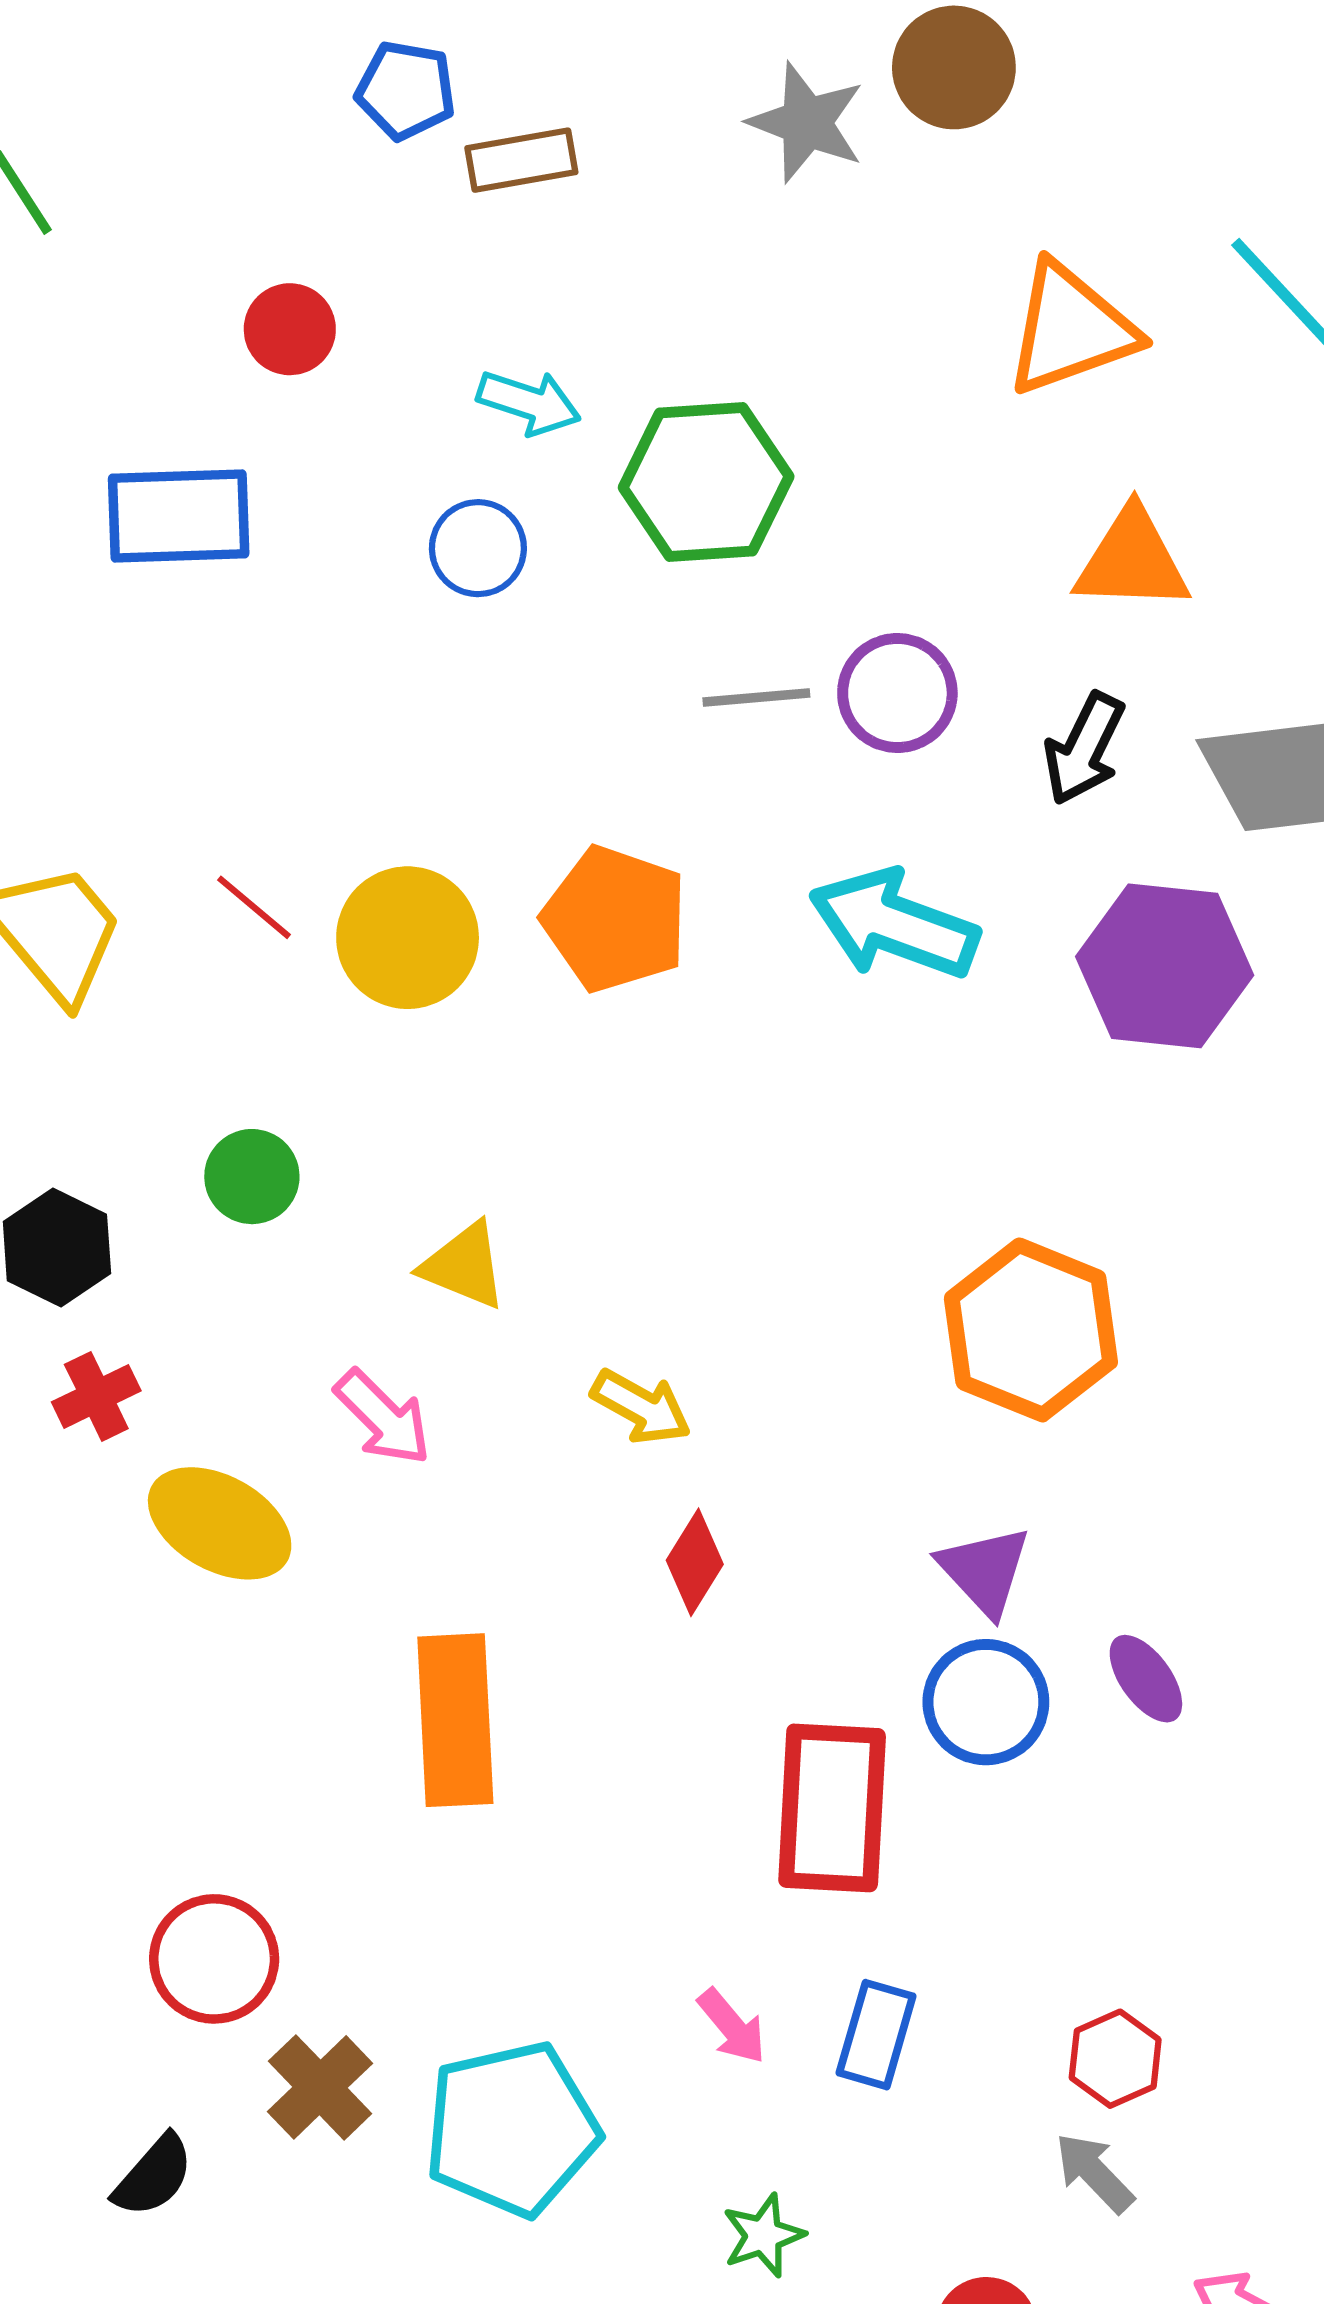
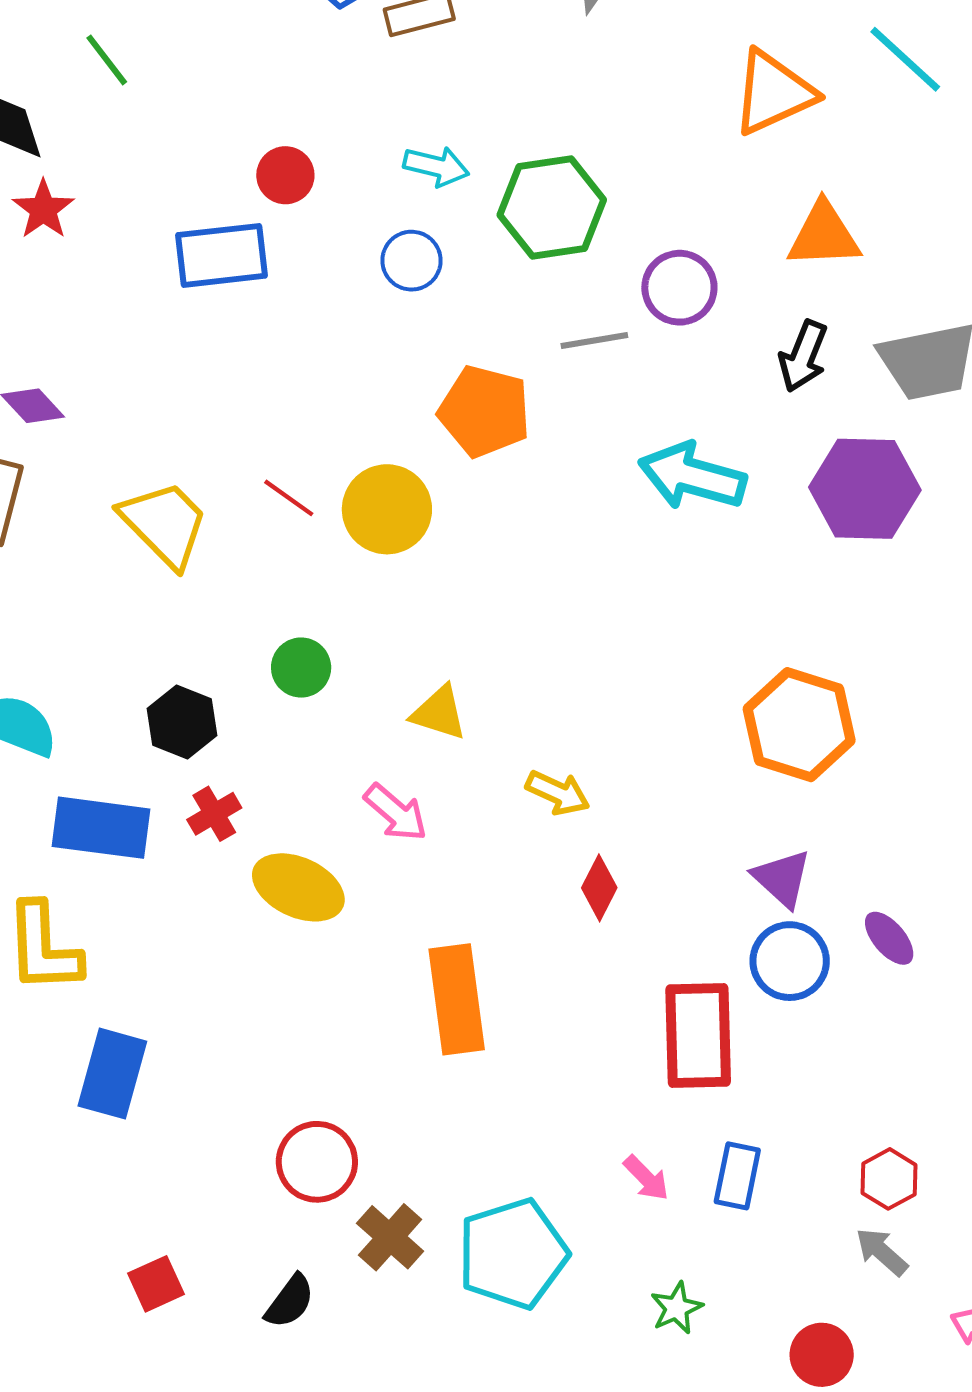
red circle: (290, 329) -> (285, 175), moved
purple circle: (897, 693) -> (679, 288), moved
orange pentagon: (615, 919) -> (485, 411), moved

